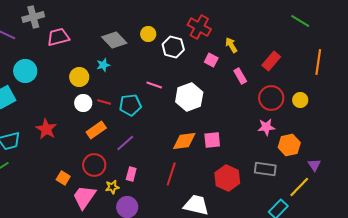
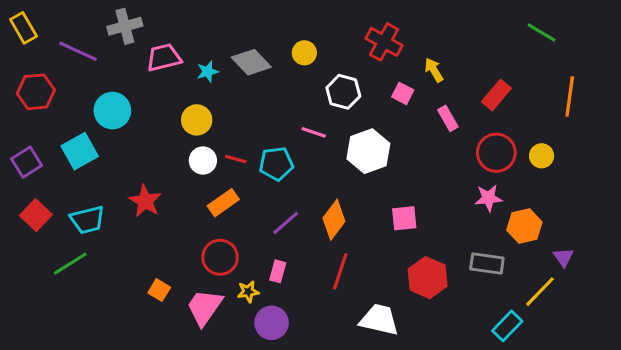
white hexagon: (173, 47) -> (343, 92), moved
cyan star: (103, 65) -> (208, 72), moved
orange diamond: (184, 141) -> (334, 220), moved, turned -45
purple line: (125, 143) -> (286, 223), moved
orange square: (63, 178) -> (159, 290), moved

